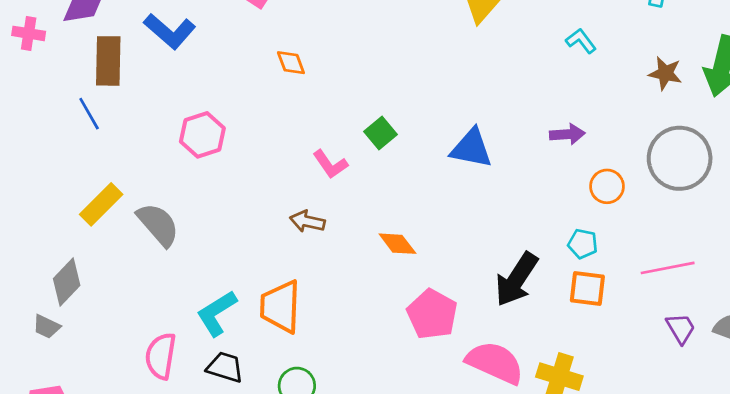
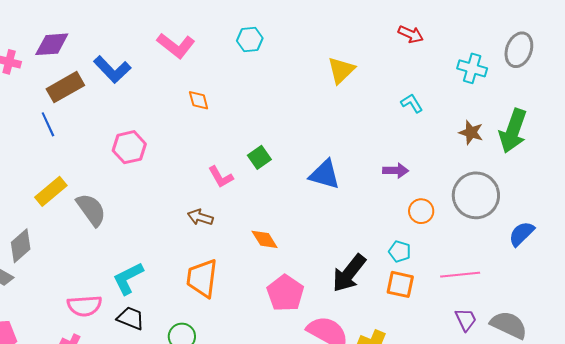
brown rectangle: (108, 61) -> (65, 87), turned 54
orange trapezoid: (280, 307) -> (202, 278), moved
pink semicircle: (161, 356) -> (84, 306), turned -108

